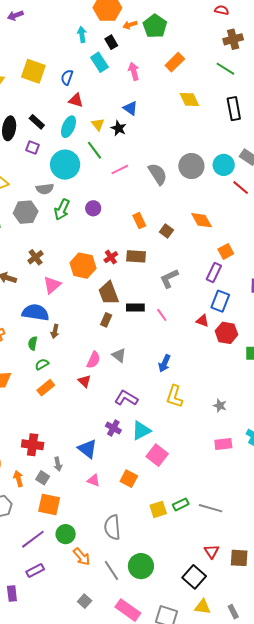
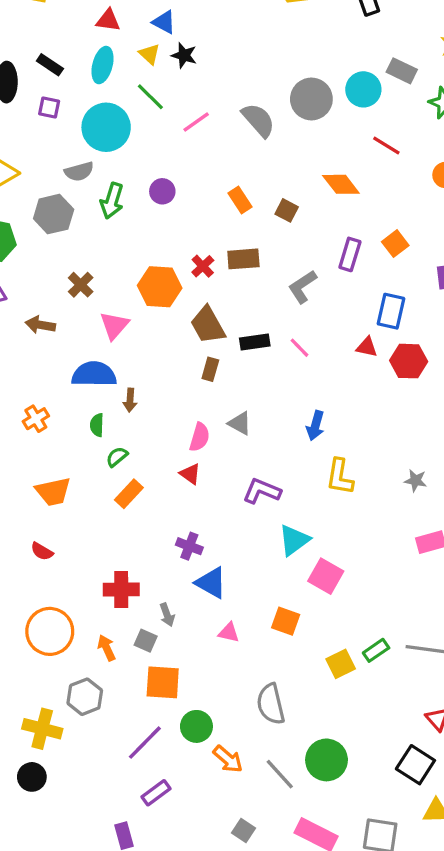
blue triangle: (130, 108) -> (164, 22), moved
red line: (241, 188) -> (386, 146), moved
orange square: (226, 251) -> (395, 244), moved
purple rectangle: (214, 272) -> (350, 254), moved
purple cross: (113, 428) -> (189, 546), moved

